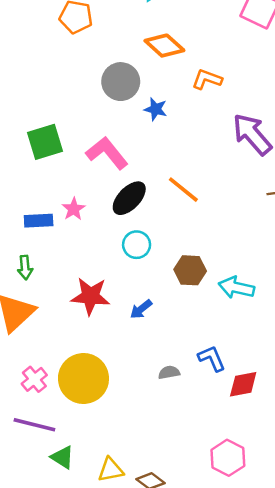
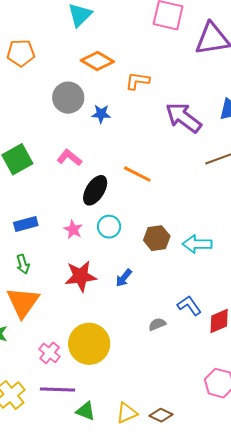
pink L-shape: (107, 153) -> (69, 158), size x0.7
pink star: (74, 209) -> (73, 229), moved

